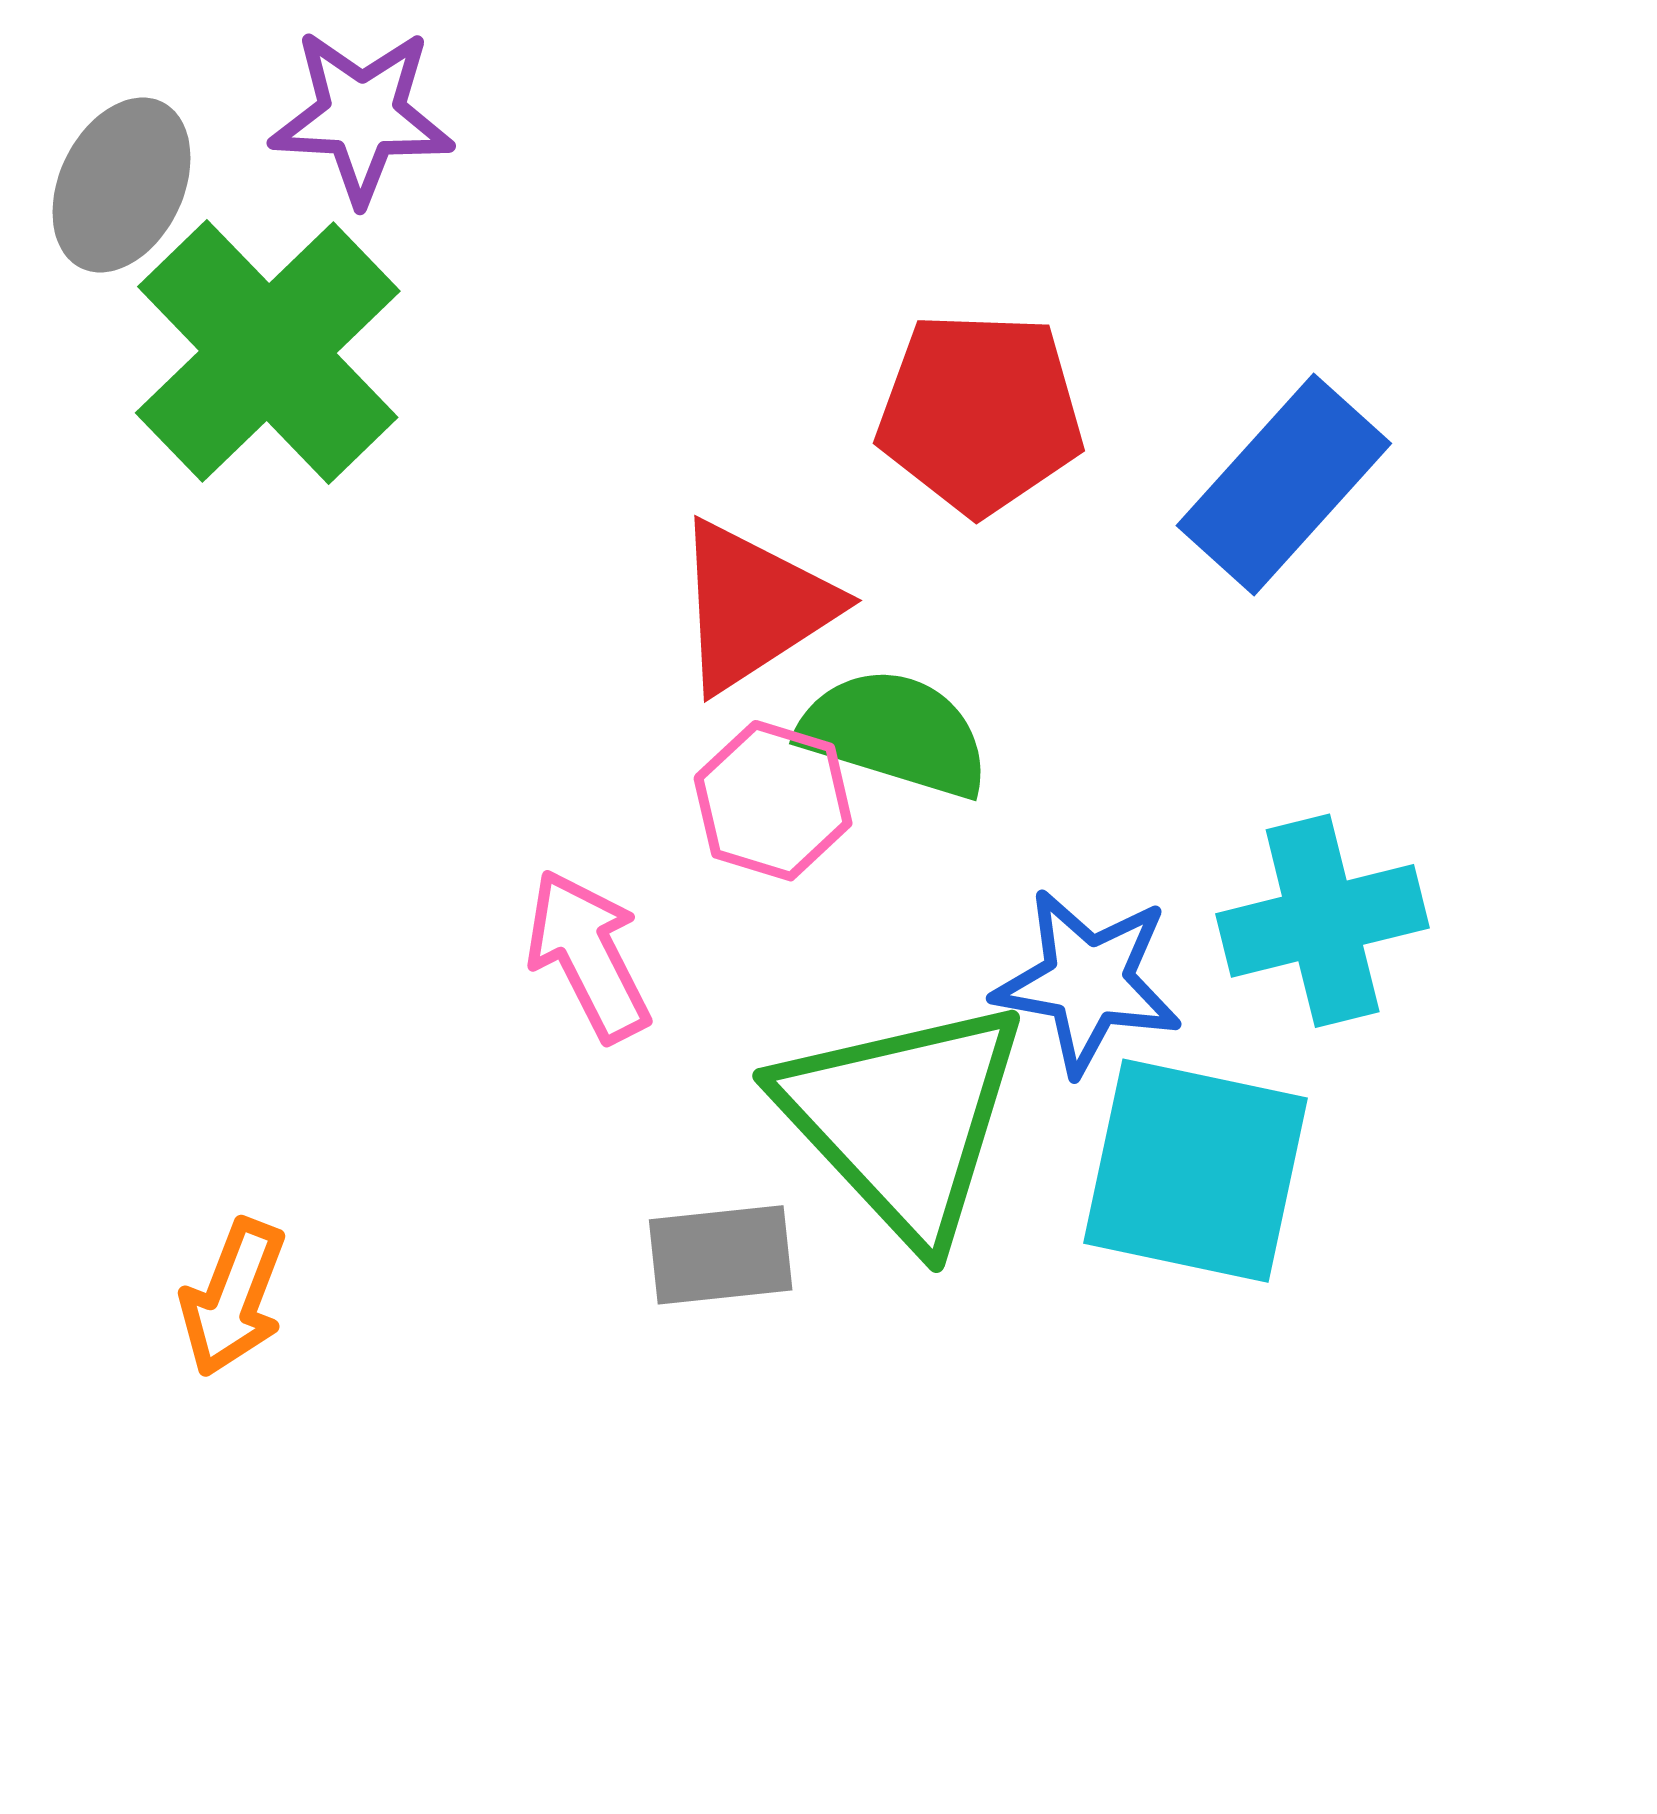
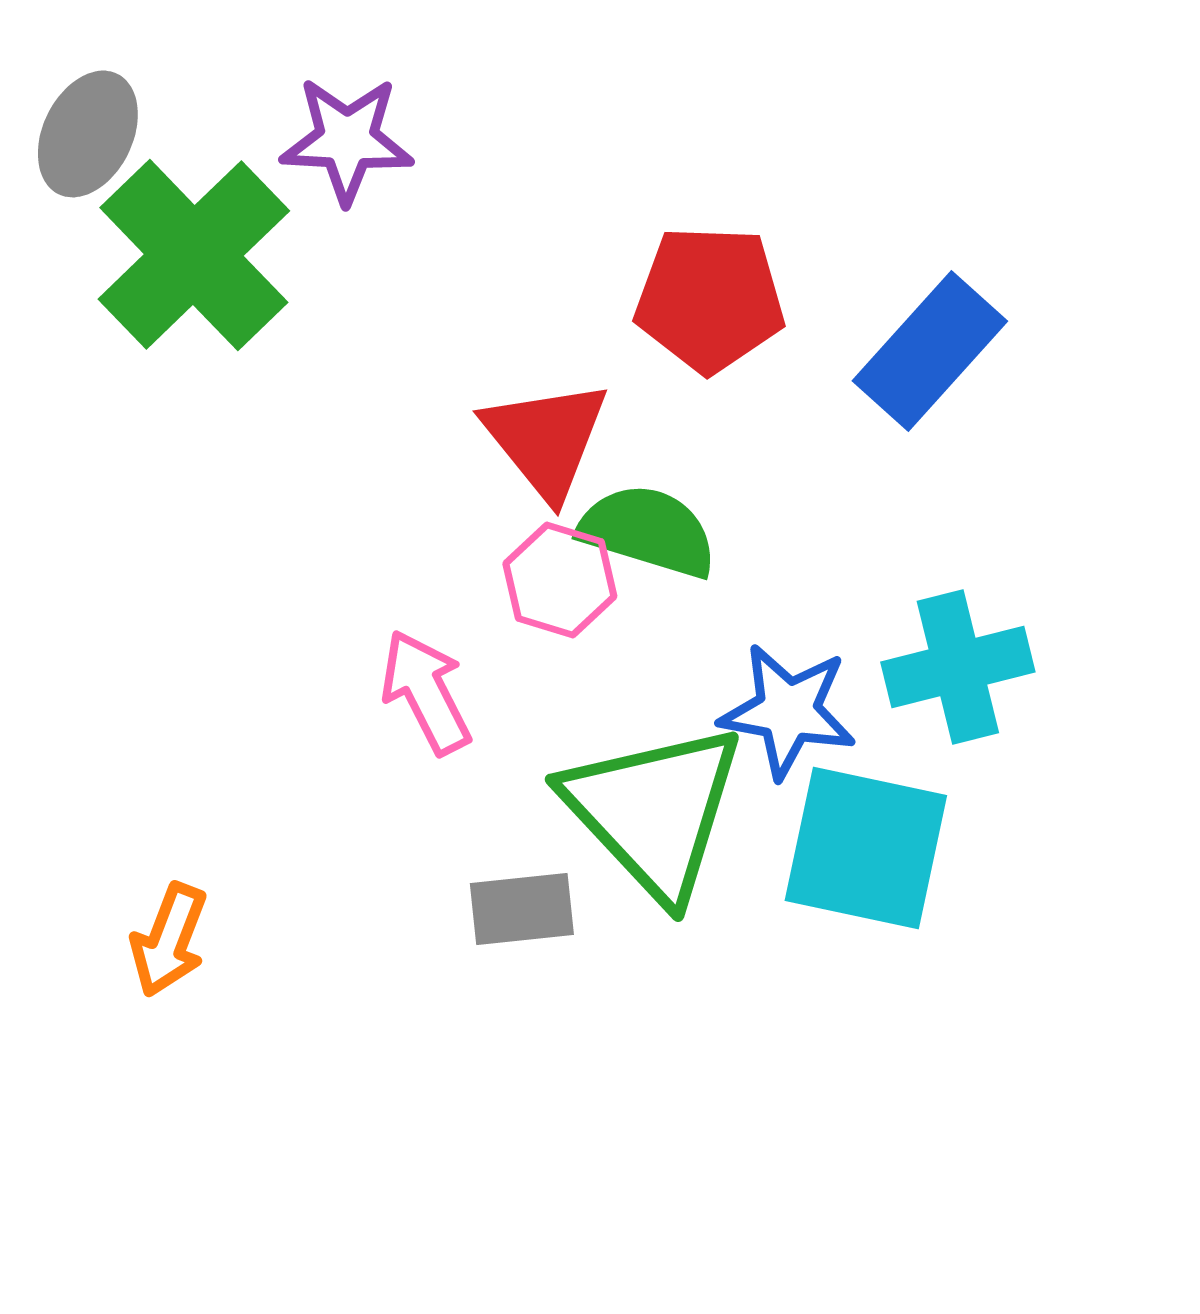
purple star: (362, 116) -> (347, 140), moved
red triangle: (754, 606) -> (546, 439), turned -36

